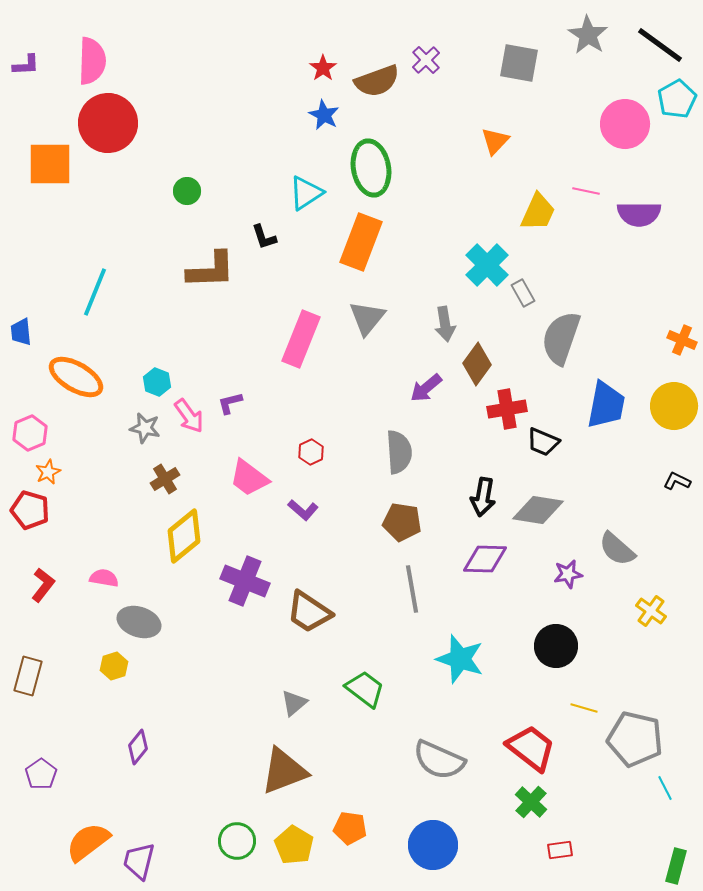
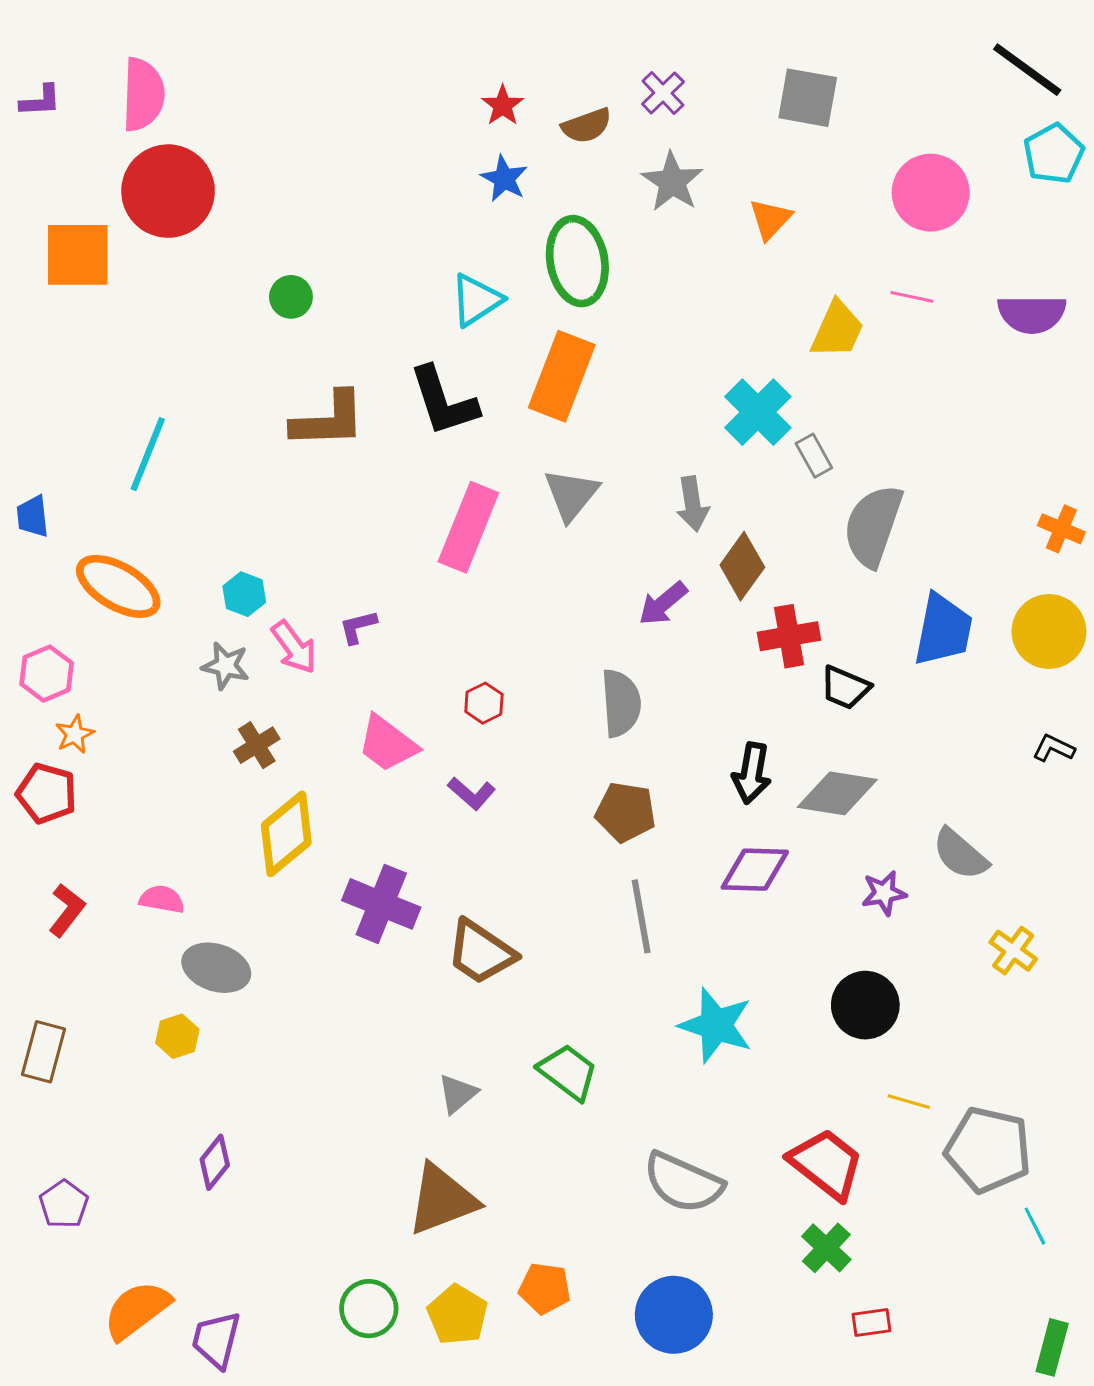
gray star: (588, 35) -> (672, 182), moved
brown semicircle: (377, 81) -> (587, 126), size x0.7
pink circle: (625, 124) -> (931, 193), moved
purple semicircle: (639, 214) -> (1032, 314), moved
black L-shape: (264, 237) -> (443, 401), moved, size x1.8

